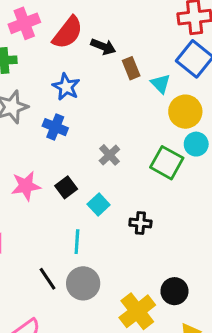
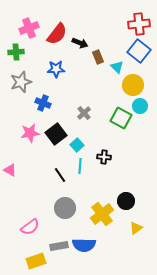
blue star: (66, 87) -> (56, 69), turned -30
blue cross: (55, 127) -> (43, 103), moved
black square: (66, 187) -> (56, 134), size x1.5
cyan line: (77, 242) -> (80, 166), moved
black line: (48, 279) -> (60, 175), moved
gray circle: (83, 283) -> (65, 208), moved

